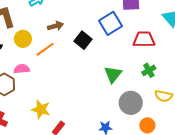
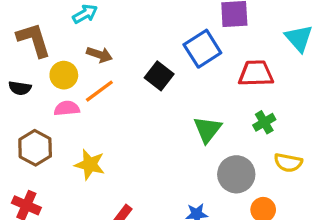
brown arrow: (56, 26) -> (99, 55), moved, turned 35
pink semicircle: (22, 69) -> (67, 108), moved
yellow star: (41, 109) -> (90, 165), moved

